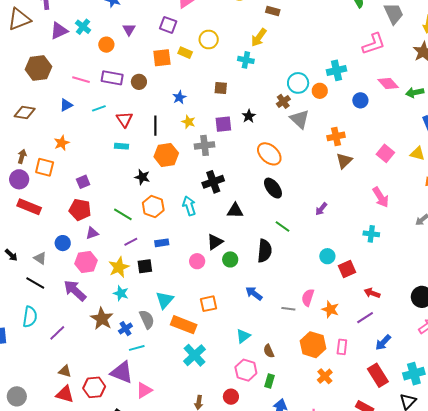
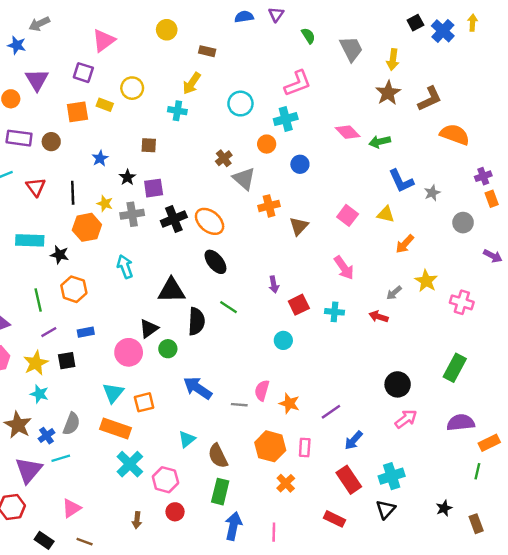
purple triangle: (129, 29) -> (37, 80), size x1.5
pink L-shape: (374, 44) -> (298, 83), moved
cyan circle: (298, 83) -> (240, 104), moved
blue circle: (360, 100) -> (300, 164), moved
black star: (249, 116) -> (127, 177), moved
yellow star: (188, 122) -> (105, 204), moved
orange cross: (336, 136) -> (269, 206), moved
cyan rectangle: (121, 146) -> (30, 240), moved, size x1.6
black cross: (213, 182) -> (174, 219), moved
cyan arrow: (189, 206) -> (125, 267), moved
purple arrow: (321, 209) -> (274, 284), turned -48
black triangle: (235, 211) -> (171, 290), size x1.4
green line: (123, 214) -> (38, 300), turned 48
black semicircle: (265, 251) -> (196, 321), moved
pink circle: (197, 261) -> (129, 352), size x1.5
red square: (347, 269) -> (299, 305), moved
blue arrow: (254, 293) -> (198, 388), size x1.4
red arrow: (372, 293) -> (379, 317), moved
cyan triangle: (165, 300) -> (113, 393), moved
gray semicircle: (147, 319) -> (71, 424), turned 48
brown semicircle: (269, 351) -> (218, 456), size x1.5
pink hexagon: (246, 370) -> (165, 480), moved
purple triangle: (122, 372) -> (29, 470), moved, turned 50
green rectangle: (270, 381) -> (220, 492), size x1.5

